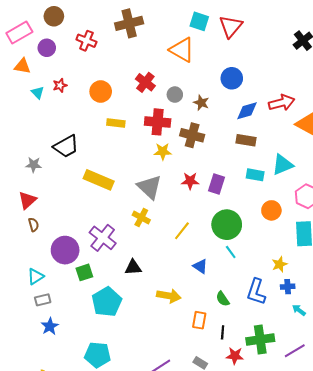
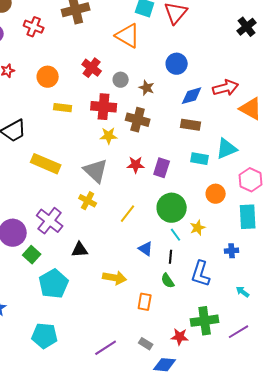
yellow star: (280, 264) -> (198, 228), moved
green square: (84, 272) -> (32, 255), turned -30
blue cross: (288, 287) -> (232, 251), moved
black line: (223, 332) -> (171, 257), moved

